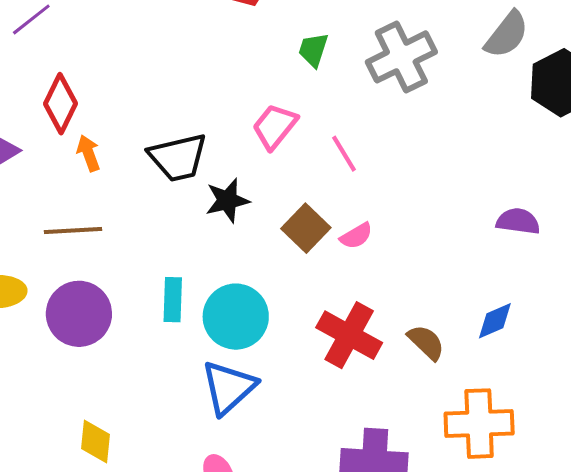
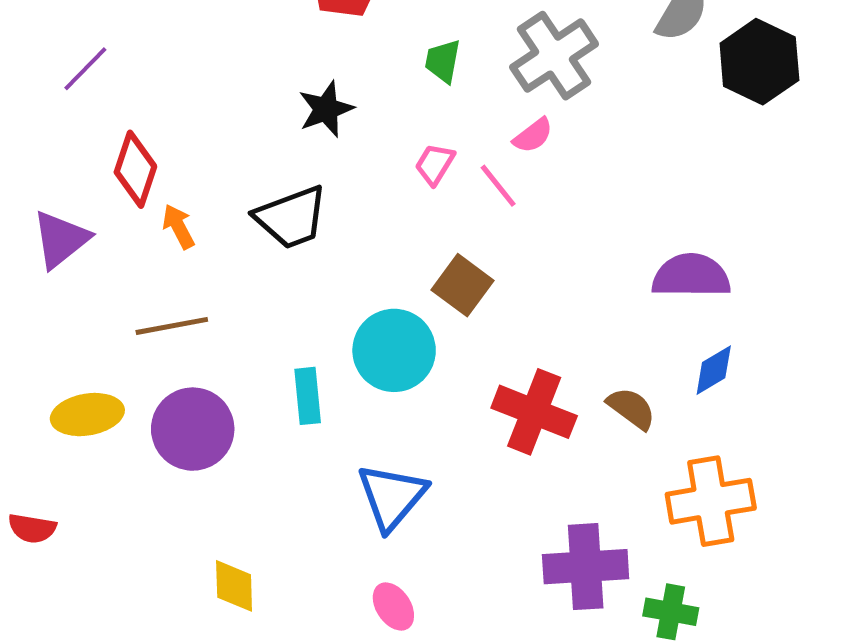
pink trapezoid: (275, 126) -> (435, 164), moved, size x0.7
black star: (227, 200) -> (326, 109), moved
purple semicircle: (518, 221) -> (691, 276), moved, size x1.4
pink semicircle: (356, 236) -> (533, 135), moved
cyan circle: (236, 317) -> (394, 350), moved

